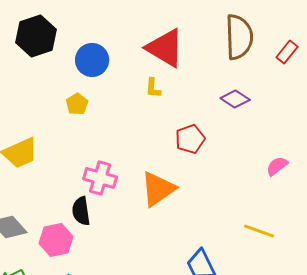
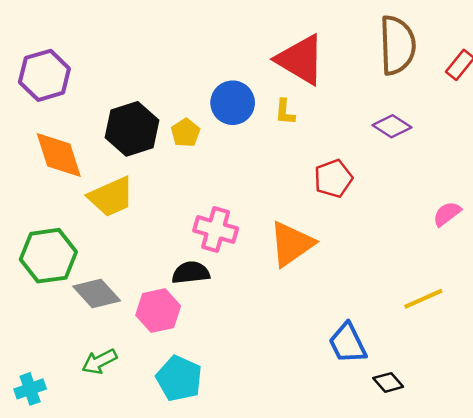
black hexagon: (36, 36) -> (132, 129), moved
blue circle: (92, 60) -> (233, 103), moved
black semicircle: (81, 211) -> (191, 273), turned 92
yellow line: (259, 231) -> (423, 299), turned -44

